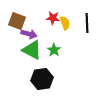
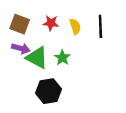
red star: (53, 18) -> (51, 23), moved
purple arrow: (29, 34) -> (21, 48), moved

